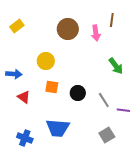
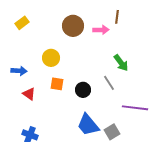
pink arrow: (96, 33) -> (101, 30), turned -84
gray line: (104, 100) -> (109, 83), moved
blue trapezoid: (58, 128) -> (88, 125), moved, turned 45

